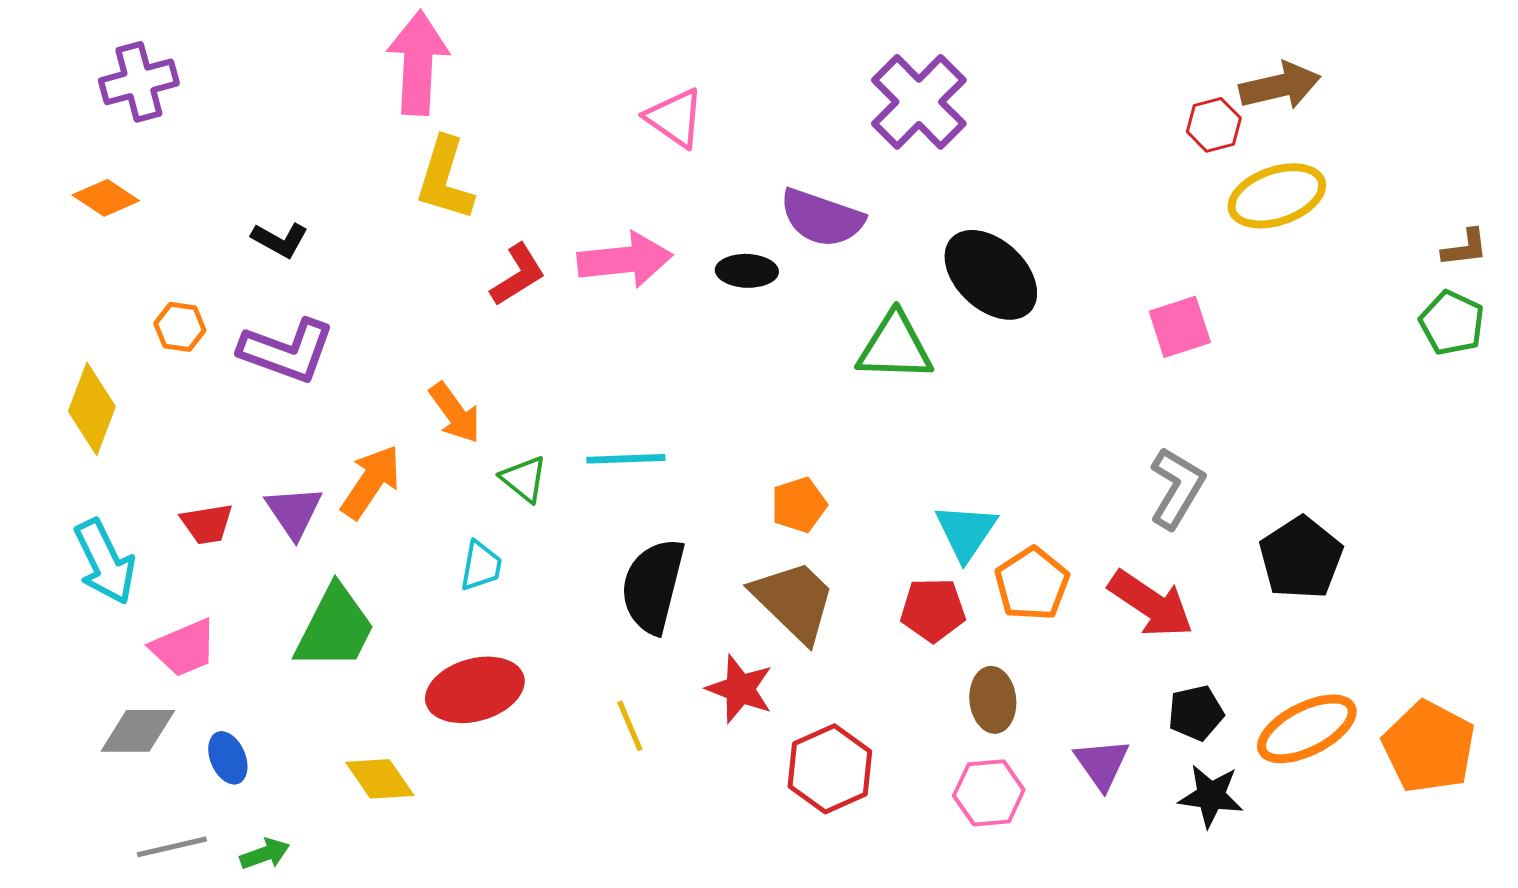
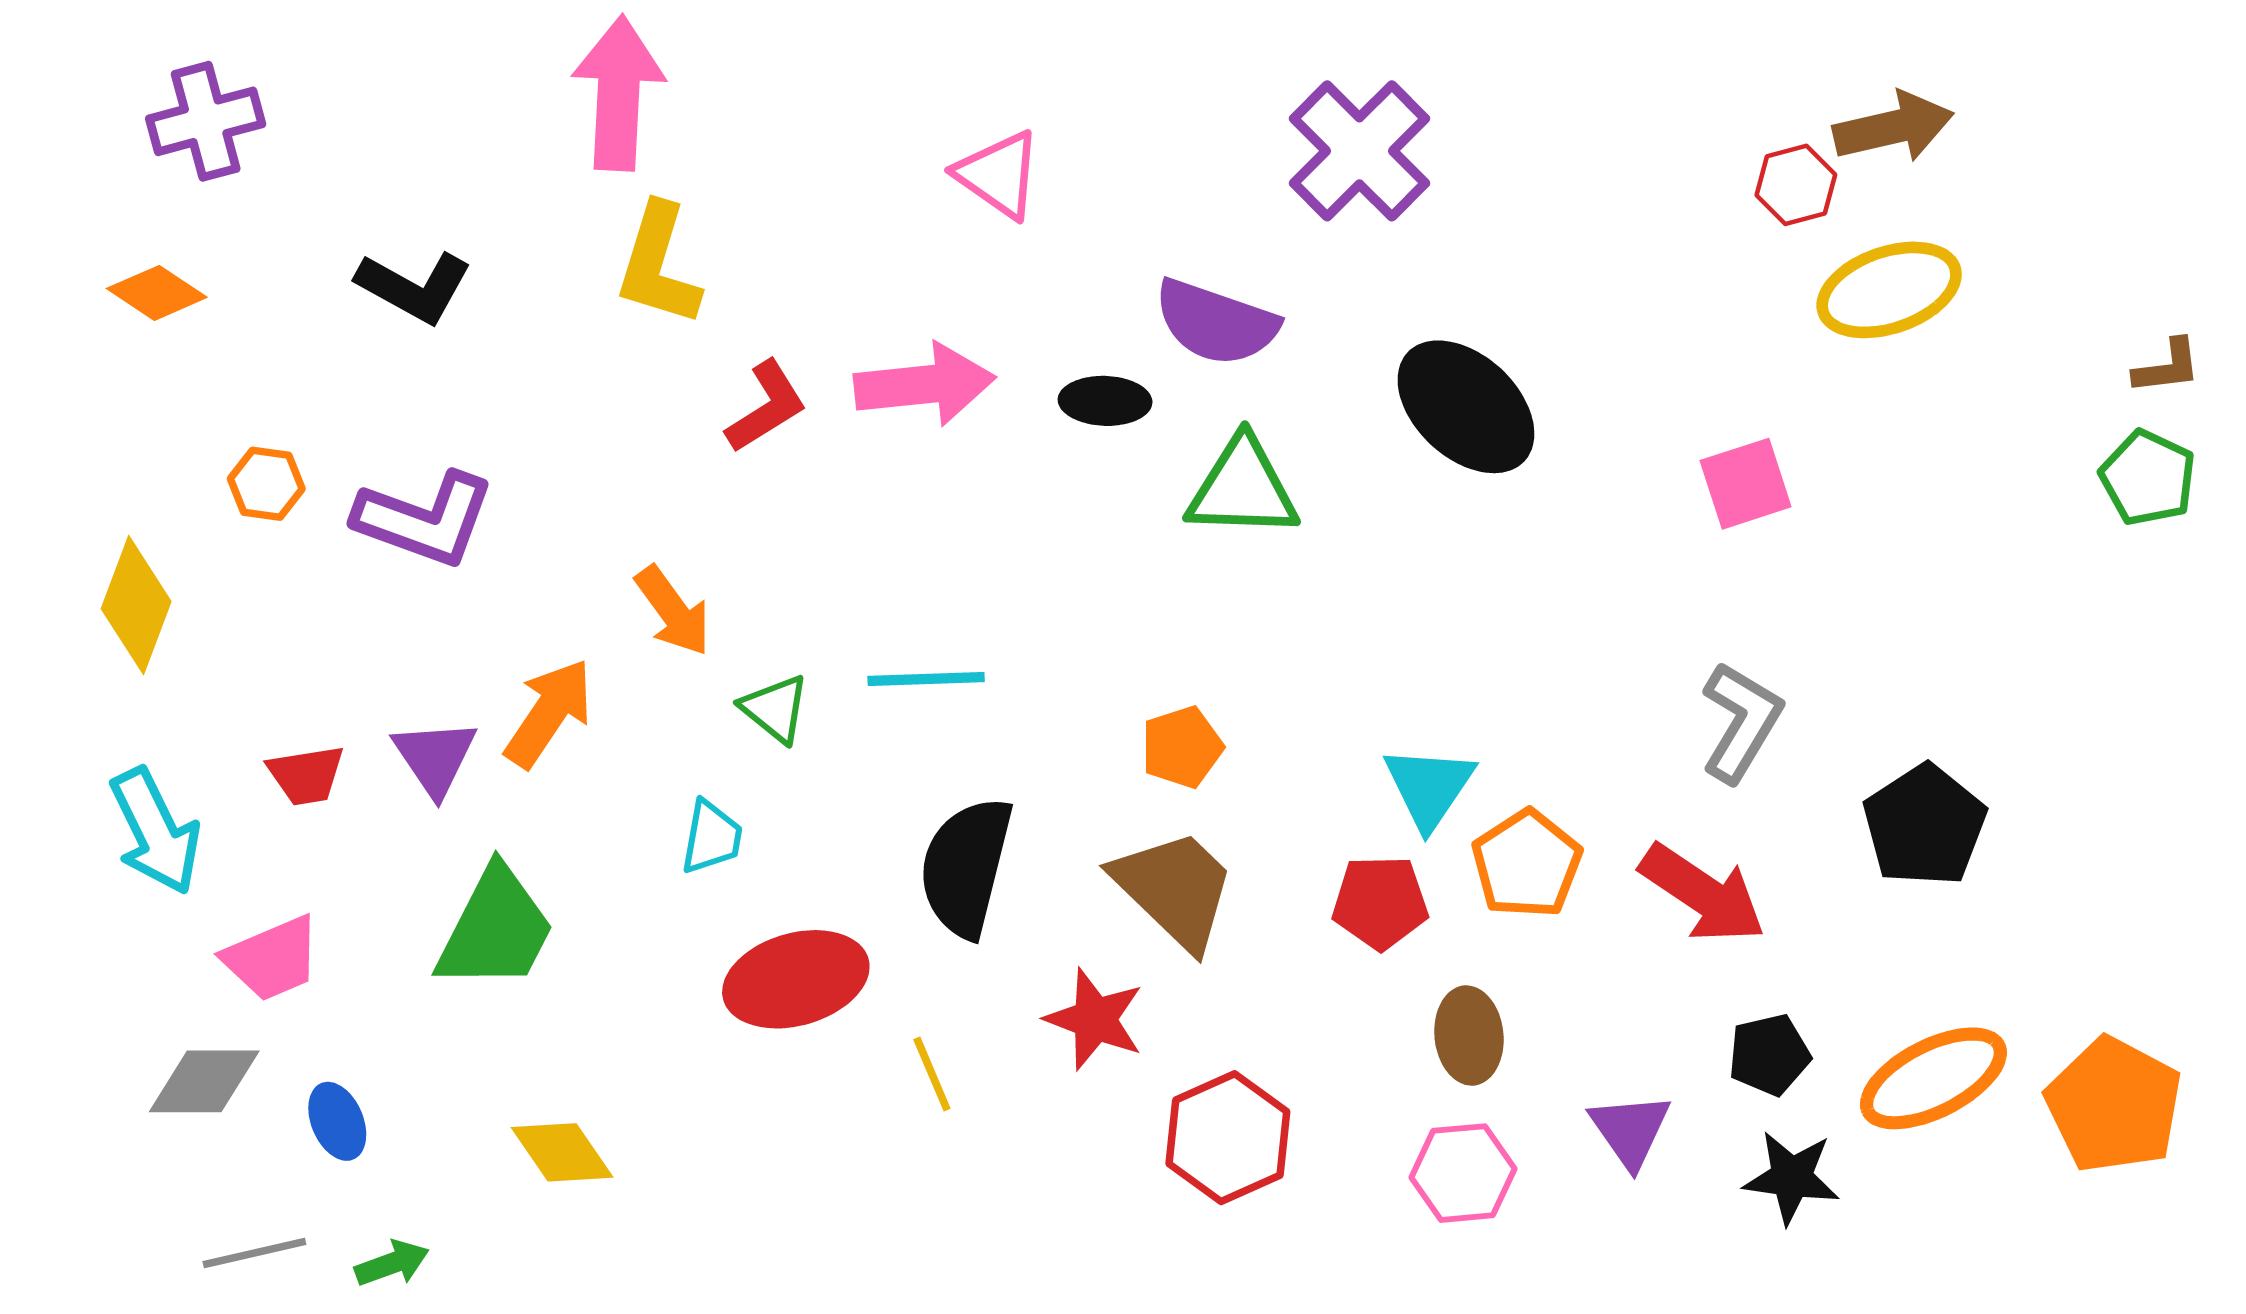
black L-shape: (280, 240) -> (414, 287), moved, size x1.4
green triangle: (895, 347) -> (1243, 488), moved
red ellipse: (475, 690) -> (796, 979), moved

